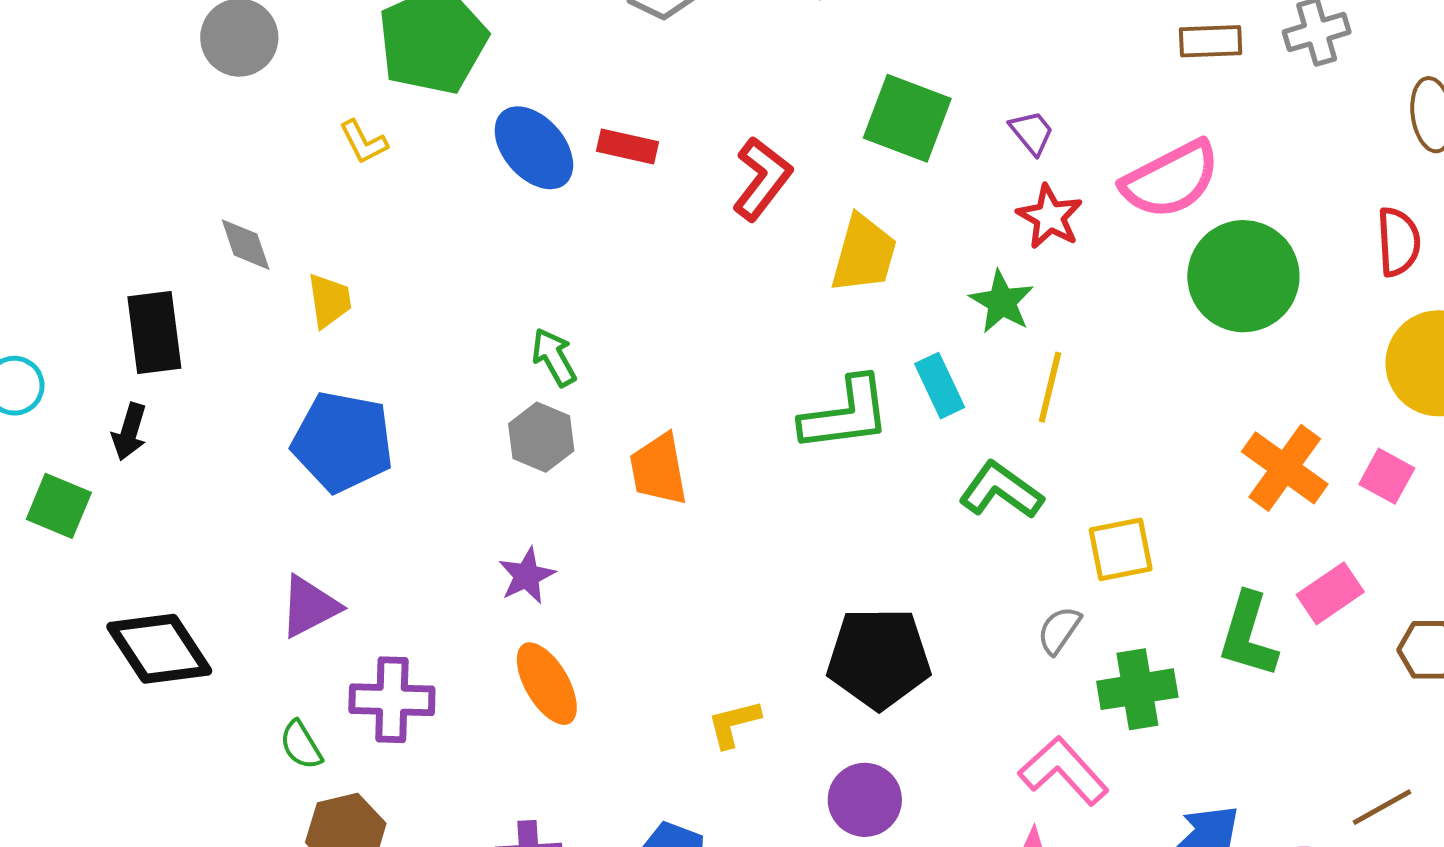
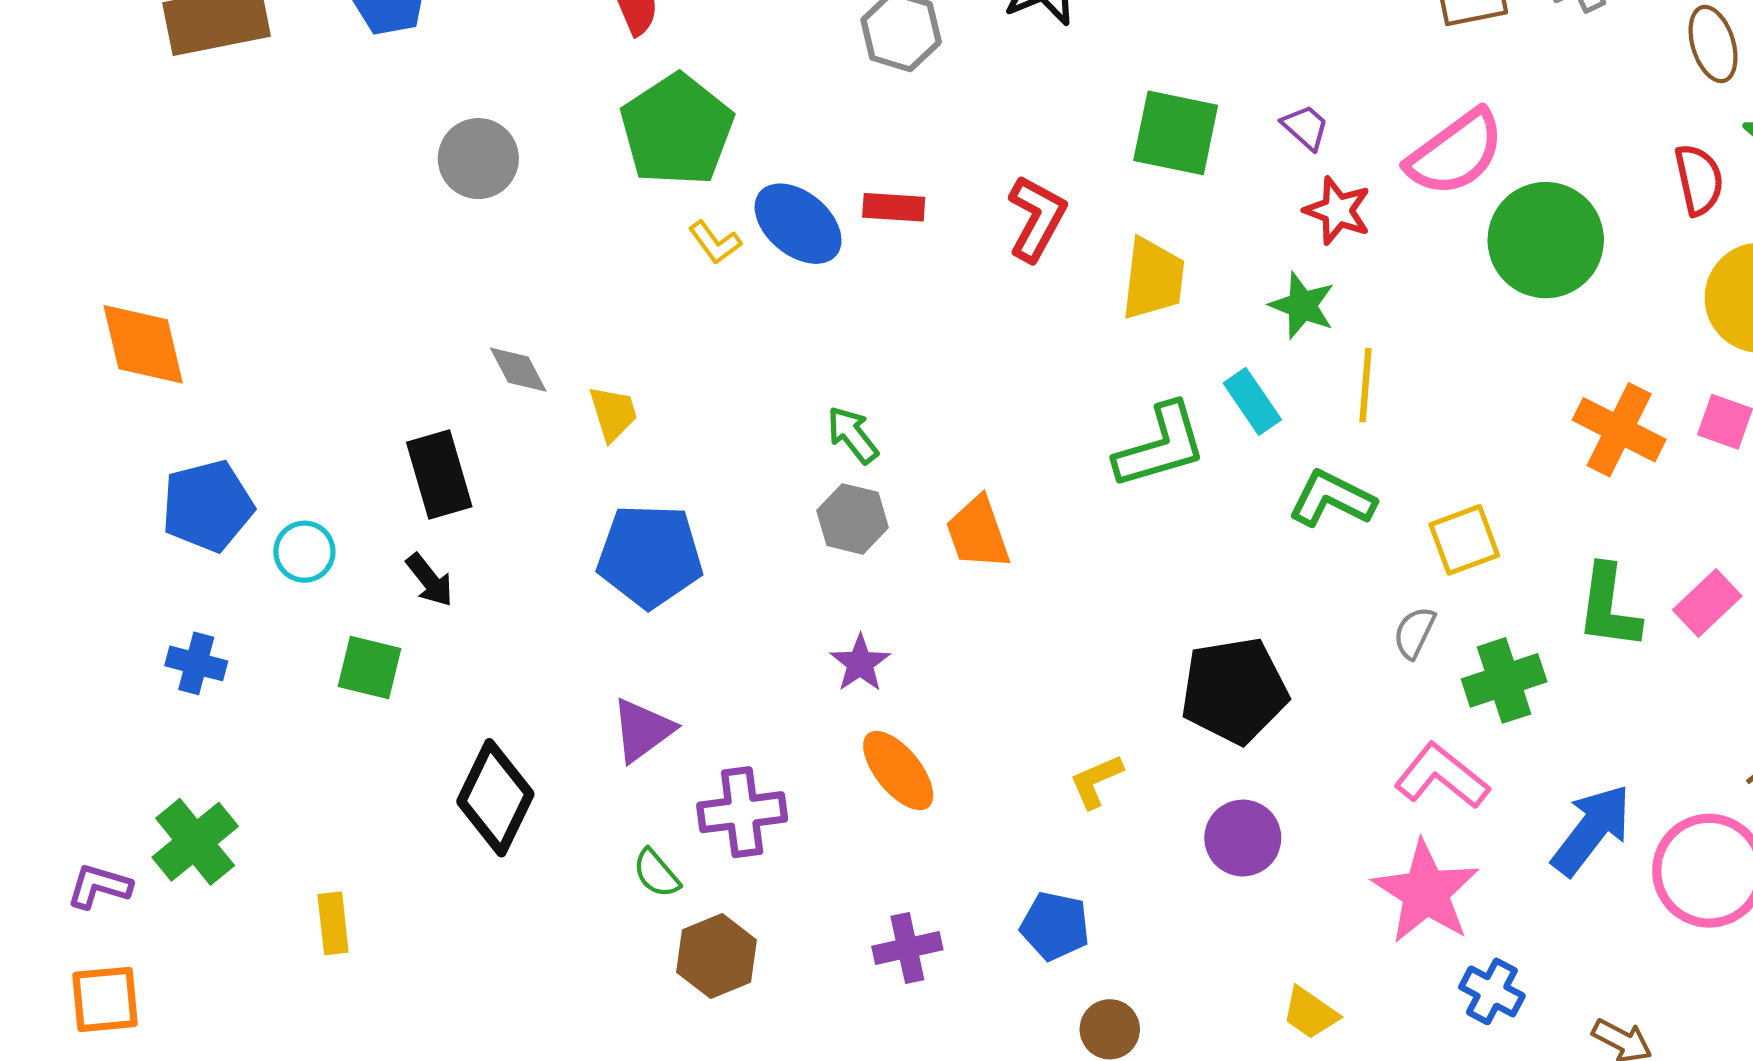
yellow L-shape: (363, 142) -> (715, 242), moved
black arrow: (129, 432) -> (430, 580), turned -46
pink rectangle: (1330, 593) -> (1707, 603), moved
black diamond: (159, 649) -> (495, 798), turned 68

